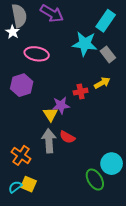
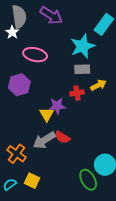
cyan star: (85, 44) -> (83, 46), turned -30
gray rectangle: (108, 54) -> (82, 69), moved, turned -56
gray arrow: (49, 141) -> (44, 140), turned -120
yellow square: (29, 184) -> (32, 181), moved

